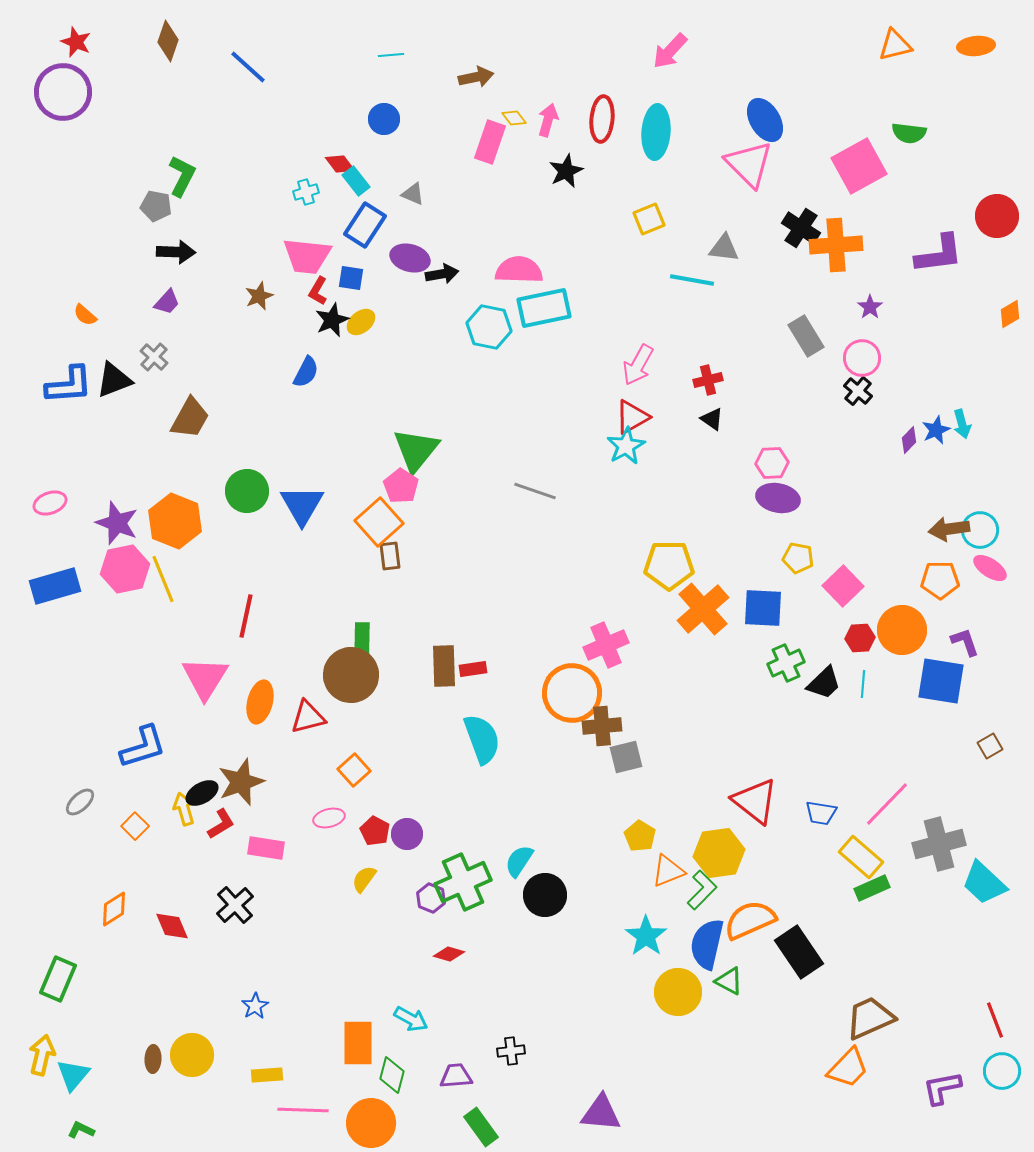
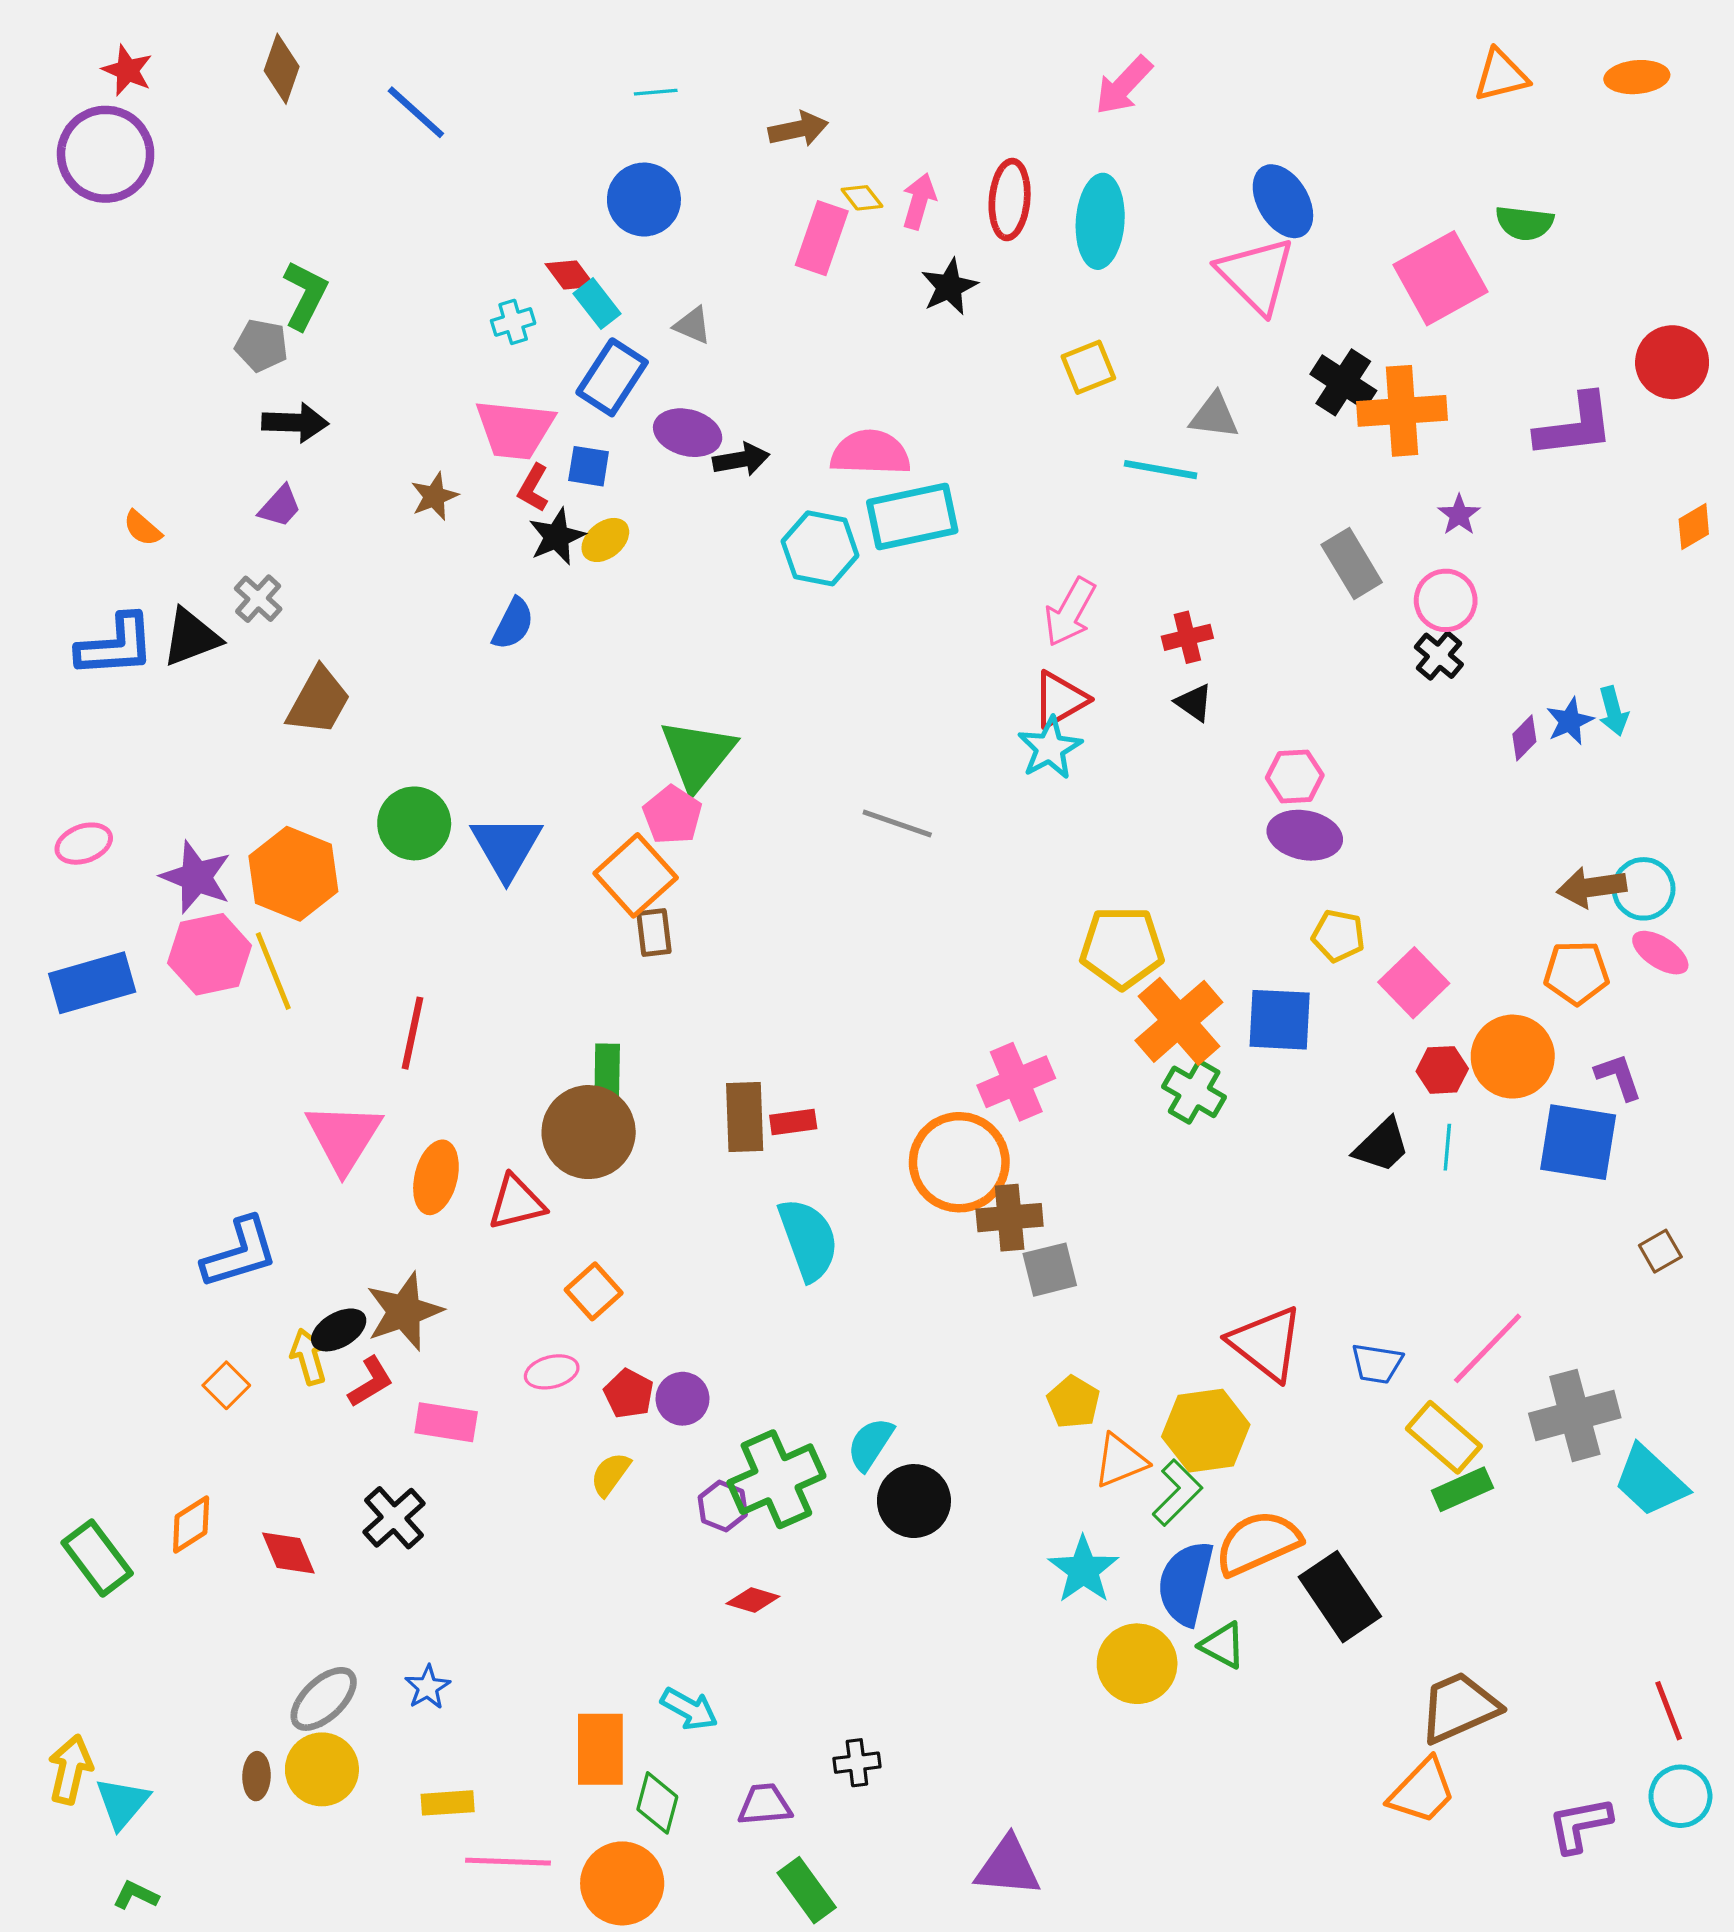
blue circle: (384, 119) -> (644, 200), size x1.4
green cross: (786, 663) -> (1194, 1092), moved, turned -36
gray ellipse: (80, 802) -> (324, 1699), moved, size x1.4
green rectangle: (58, 979) -> (97, 1558), moved, turned -60

